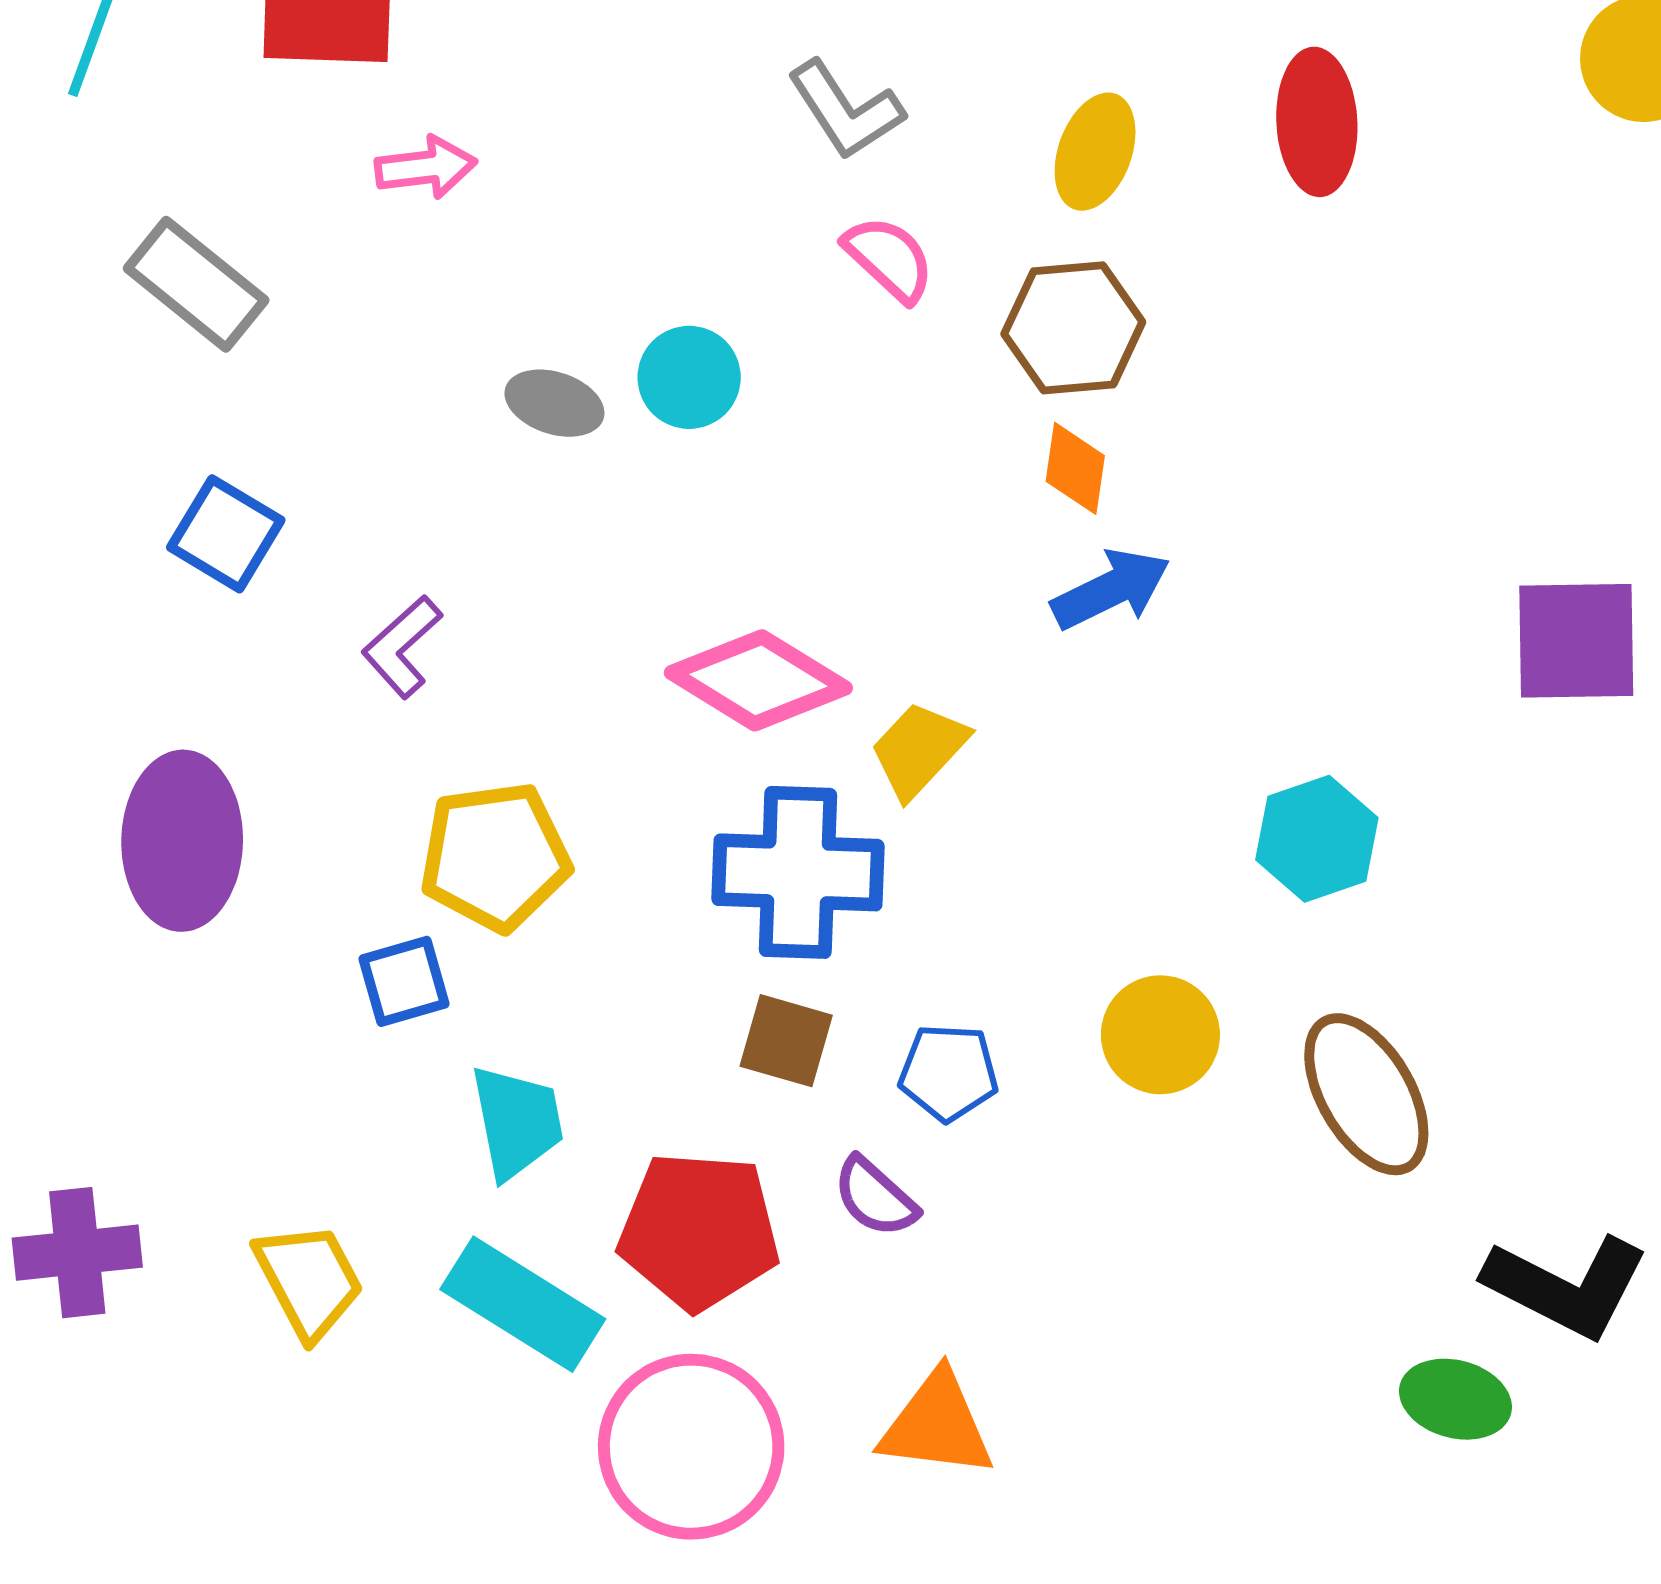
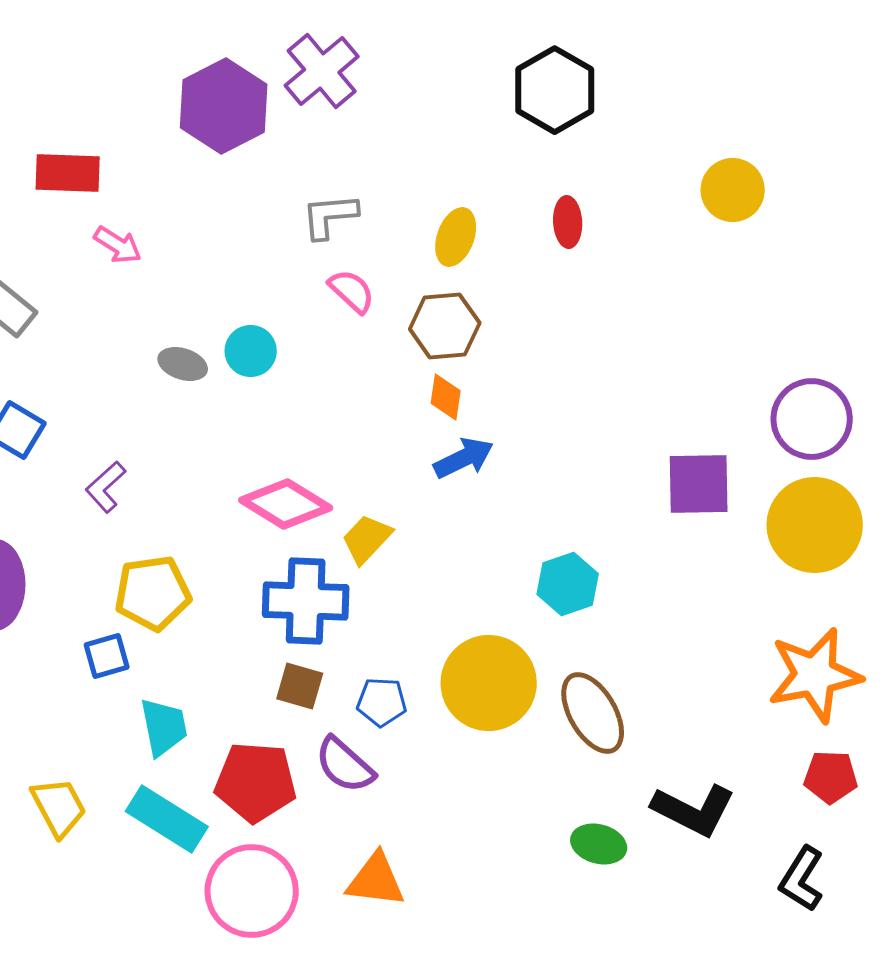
gray L-shape: (846, 110) -> (330, 216), turned 118
red ellipse: (1317, 122) -> (568, 222), size x0.7
pink arrow: (426, 167) -> (118, 245), turned 39
yellow circle: (1160, 1035) -> (489, 683), size x1.6
purple semicircle: (875, 1197) -> (345, 765), size x1.4
green ellipse: (1455, 1399) -> (599, 844), moved

